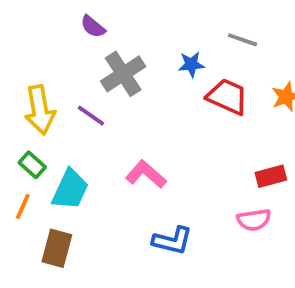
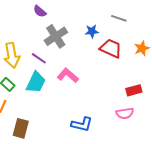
pink L-shape: (146, 174) -> (68, 75), moved
cyan trapezoid: (70, 189) -> (36, 82), moved

